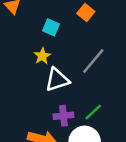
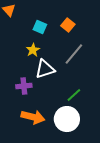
orange square: (86, 12) -> (68, 25), moved
purple cross: (63, 116) -> (24, 86), moved

